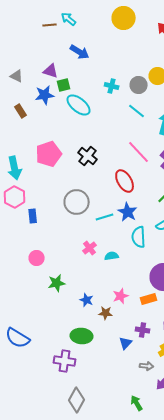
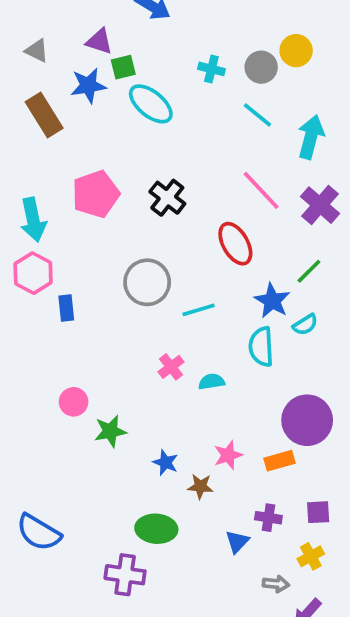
brown rectangle: (21, 111) -> (44, 115), size x1.6
blue star: (128, 212) -> (272, 301), moved
pink circle: (37, 258) -> (74, 402), moved

